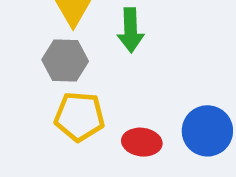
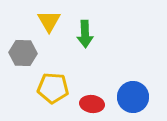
gray hexagon: (65, 61) -> (23, 53), moved

